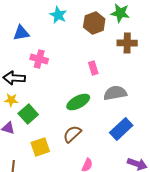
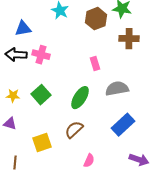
black arrow: (14, 78) -> (16, 55), moved
green ellipse: (78, 102) -> (80, 98), turned -30
green square: (28, 114) -> (41, 95), moved

